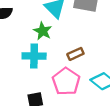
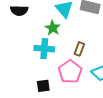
brown rectangle: (75, 54) -> (79, 49), turned -48

